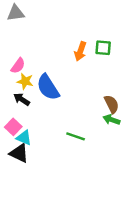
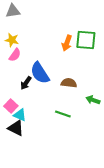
green square: (103, 48) -> (86, 40), size x1.5
yellow star: (25, 81) -> (12, 40), moved
black arrow: (22, 99) -> (26, 83), moved, turned -88
brown semicircle: (112, 104) -> (69, 83), moved, turned -56

